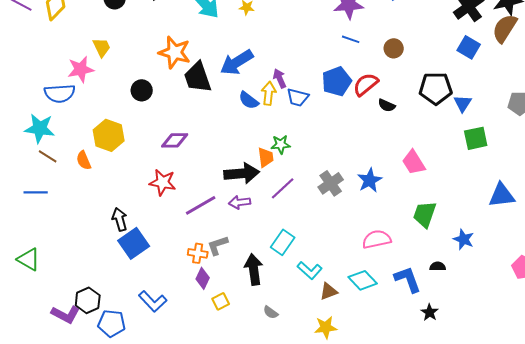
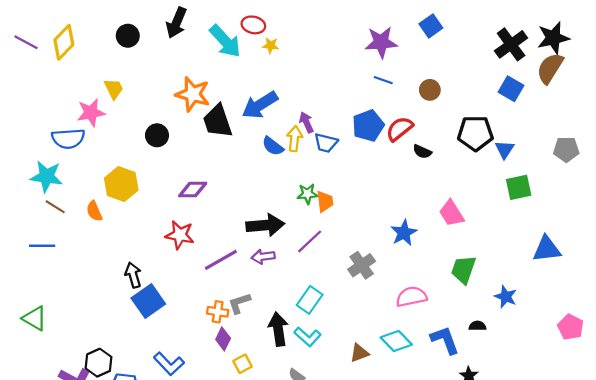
orange trapezoid: (266, 157) -> (325, 201), moved
gray cross: (331, 183) -> (362, 265), moved
cyan L-shape: (310, 270) -> (307, 337), moved

